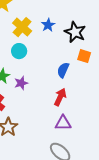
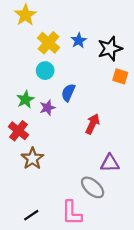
black star: (75, 32) -> (110, 49), turned 30
blue semicircle: (63, 70) -> (68, 93), moved
purple triangle: (63, 123) -> (110, 163), moved

